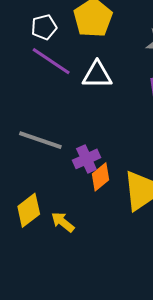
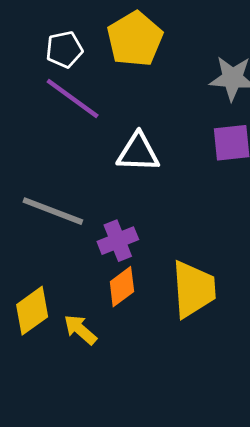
white triangle: (97, 75) -> (138, 152), moved
orange diamond: (101, 177) -> (122, 287), moved

